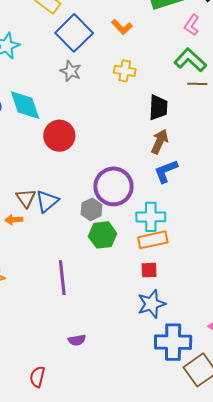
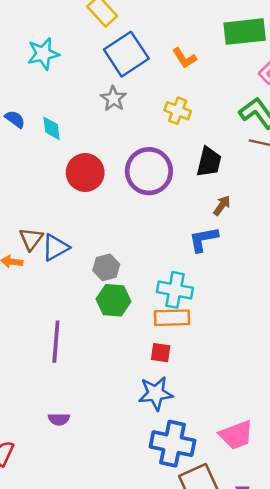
cyan diamond: (25, 105) -> (51, 128), size x0.6
brown arrow: (160, 141) -> (222, 205), moved, size x0.7
purple circle: (113, 186) -> (149, 171), moved

